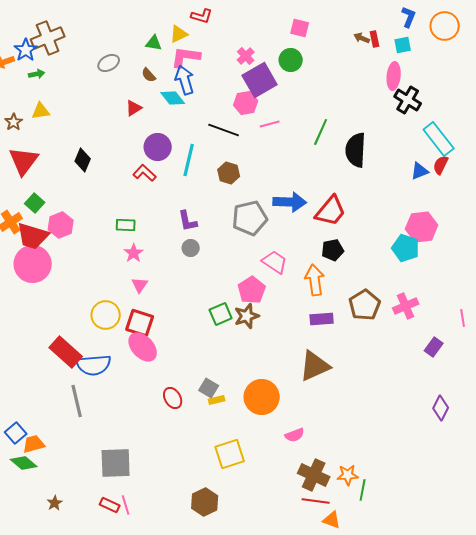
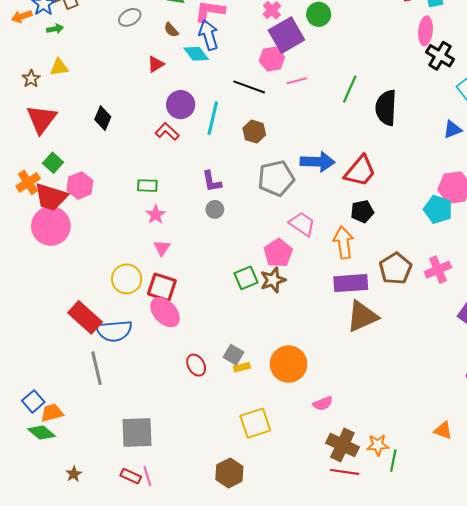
purple rectangle: (322, 319) -> (351, 283), size x1.4
brown triangle: (315, 366) -> (362, 316), moved
orange triangle: (332, 520) -> (443, 430), moved

